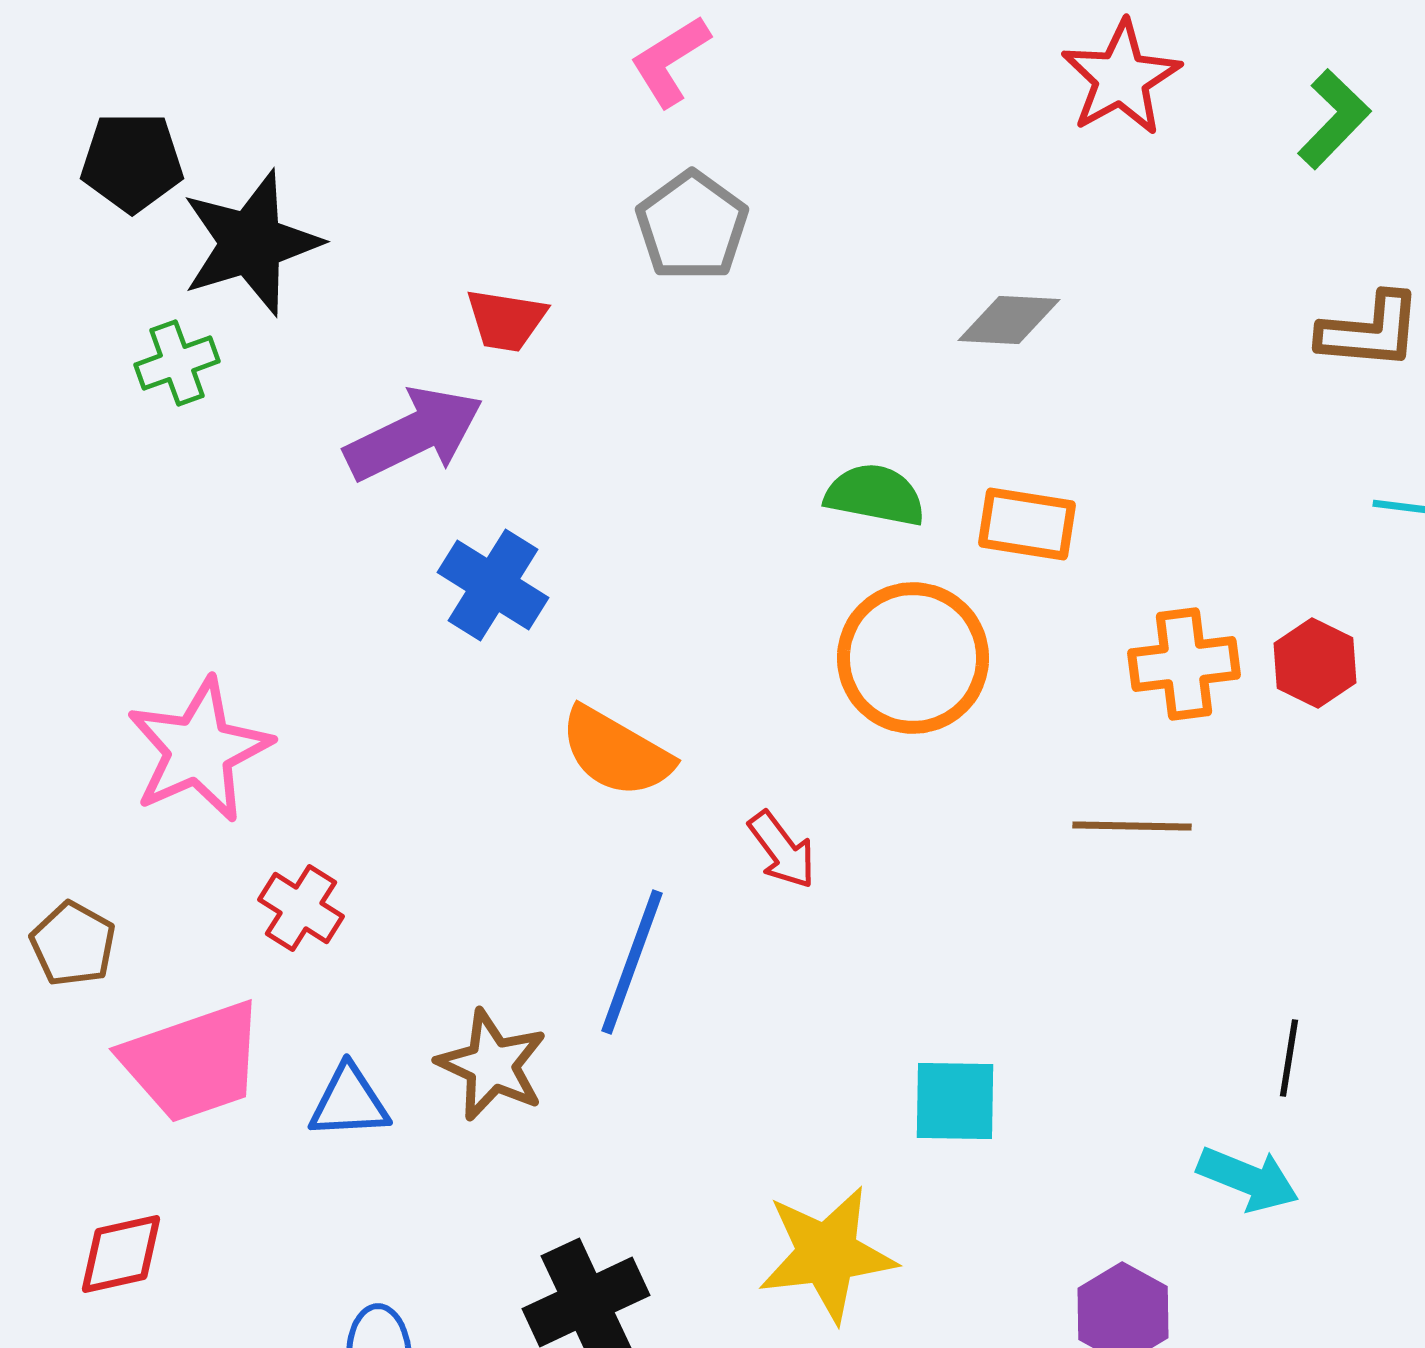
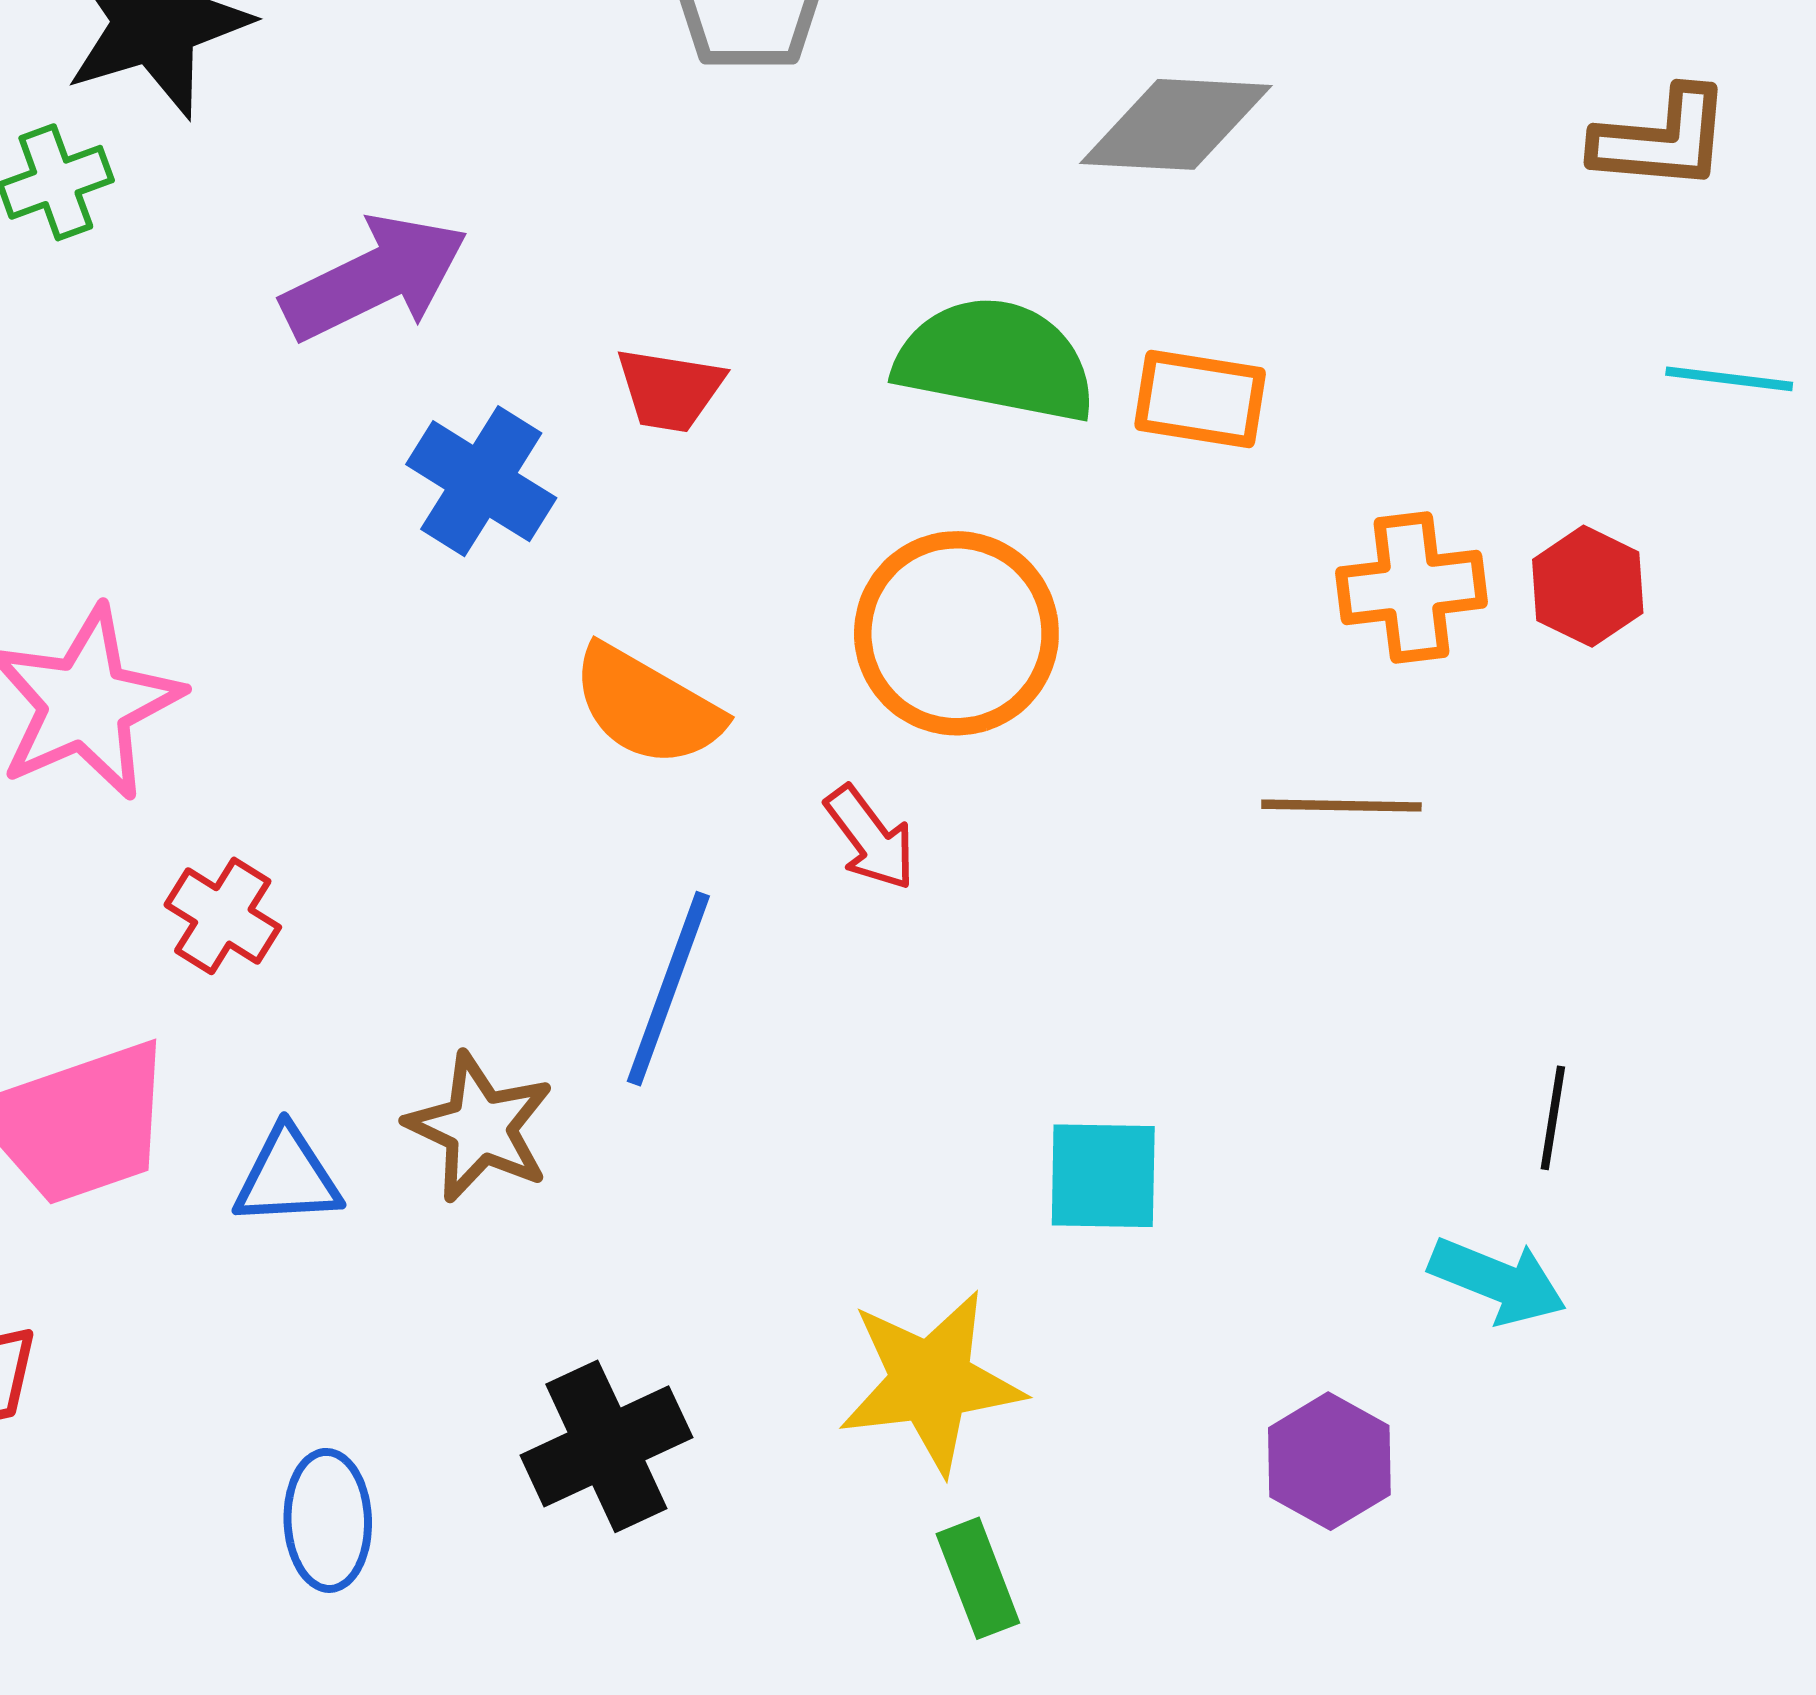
red trapezoid: (506, 320) -> (670, 390), moved
gray diamond: (1009, 320) -> (1176, 124), size x1.4
green semicircle: (875, 495) -> (995, 360), size x1.5
orange circle: (913, 658) -> (956, 633), moved

